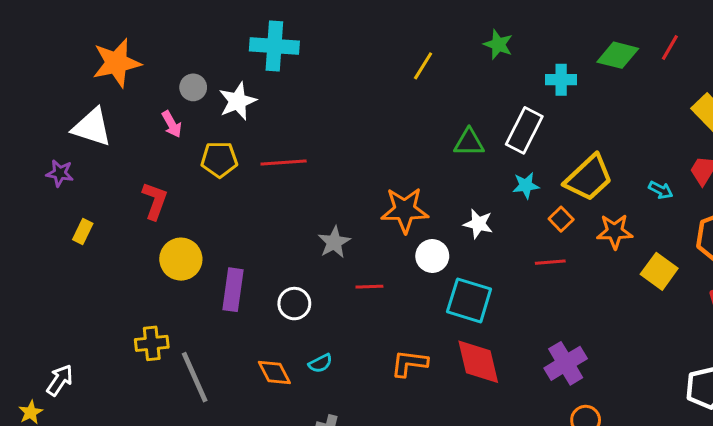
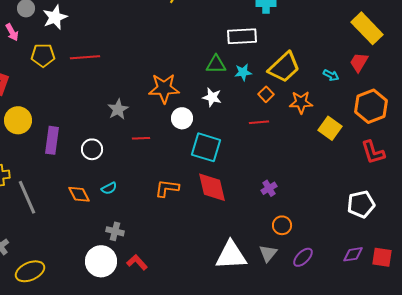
white rectangle: (524, 130) -> (242, 36), turned 60
green triangle: (469, 143) -> (216, 64), moved
purple cross: (566, 363) -> (269, 188), size x0.6

